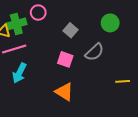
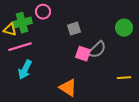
green circle: (110, 23) -> (124, 28), moved
gray square: (71, 30) -> (74, 29), turned 32
pink square: (65, 59) -> (83, 54), moved

